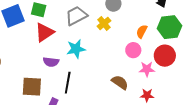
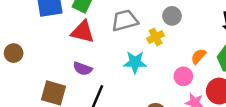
red triangle: (45, 32) -> (83, 32), turned 35
cyan star: (76, 49) -> (135, 62), moved

